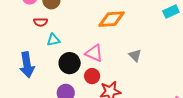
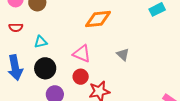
red semicircle: (41, 22) -> (16, 27), moved
black circle: (70, 63) -> (45, 68), moved

